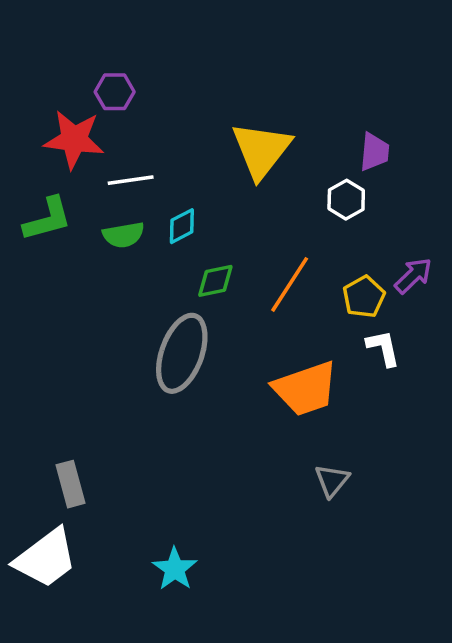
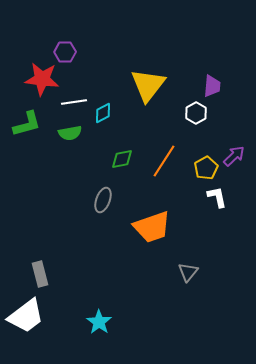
cyan diamond: (182, 226) -> (103, 113), moved
gray ellipse: (182, 353) -> (103, 200), size x0.6
orange trapezoid: (306, 389) -> (152, 227), moved

